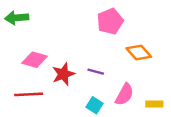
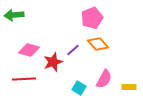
orange diamond: (139, 53) -> (98, 44), moved
purple line: (96, 72) -> (73, 50), moved, turned -56

